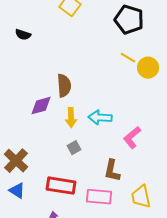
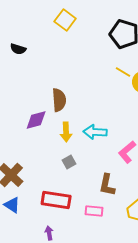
pink rectangle: (99, 197) -> (94, 211), size x0.7

